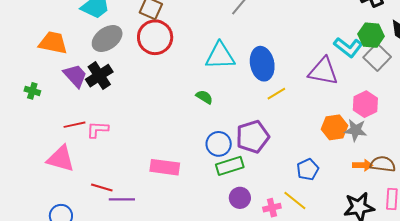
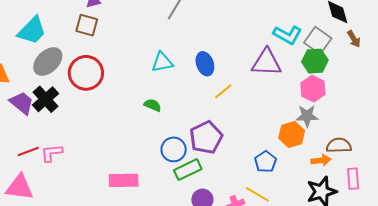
green hexagon: (371, 35) -> (315, 61), moved
red circle: (155, 37) -> (86, 73), moved
cyan triangle: (220, 56) -> (162, 62), size x0.7
blue ellipse: (262, 64) -> (205, 64), size x0.7
orange hexagon: (335, 127) -> (292, 134), moved
orange arrow: (363, 165) -> (321, 160), moved

